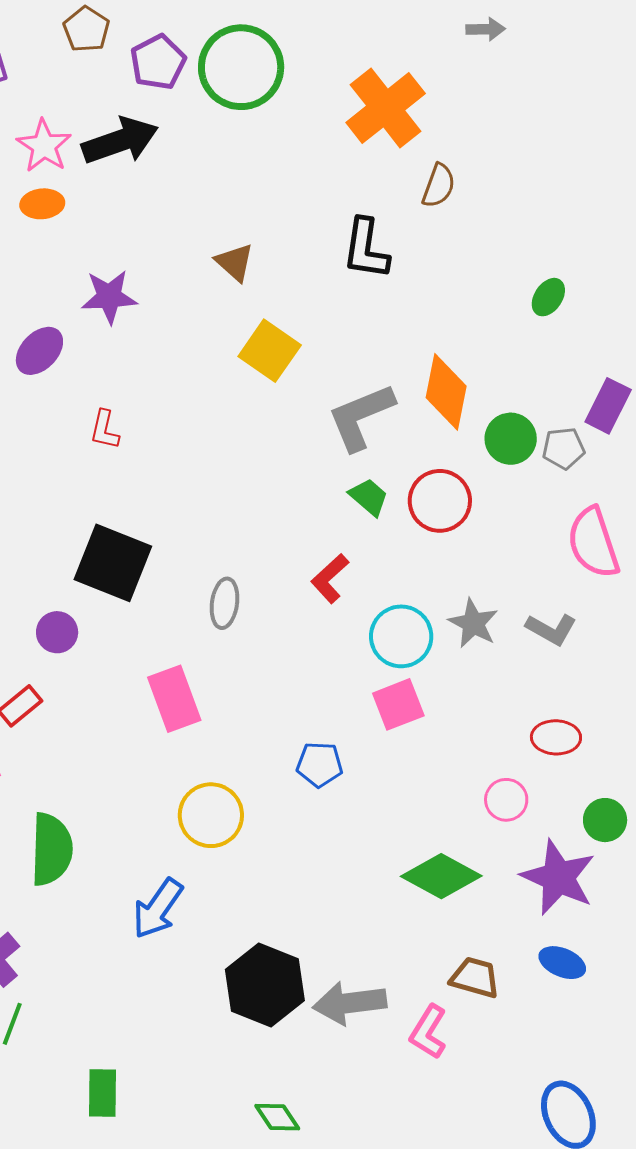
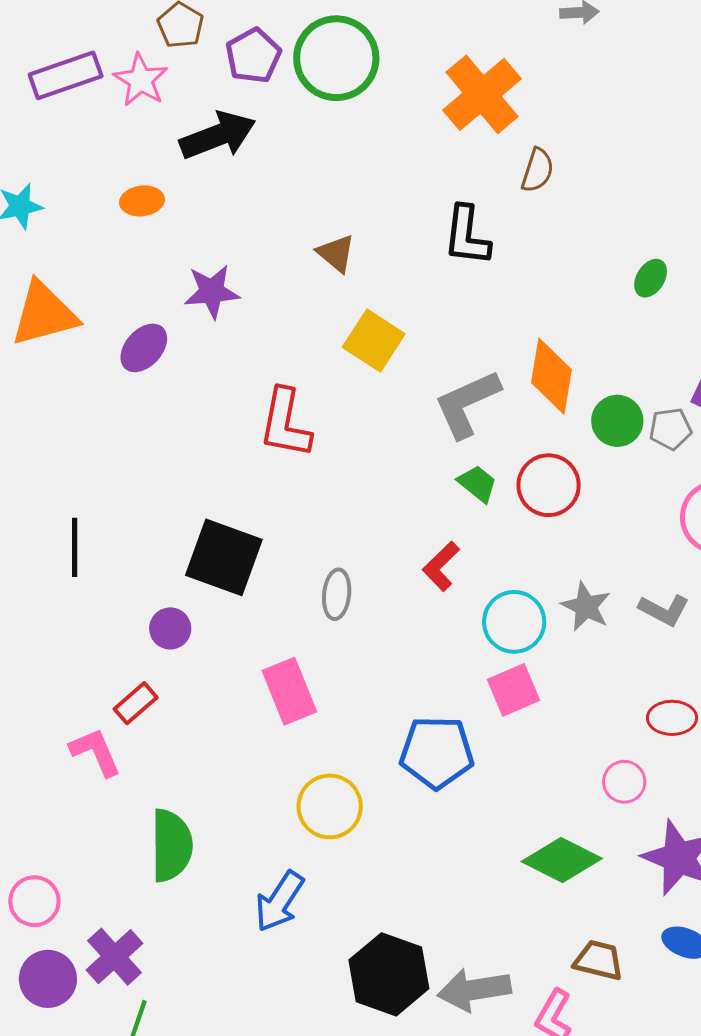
pink star: (44, 146) -> (141, 80), moved
red L-shape: (105, 430) -> (285, 423), moved, size x1.8
blue pentagon: (320, 764) -> (437, 752), size x1.6

